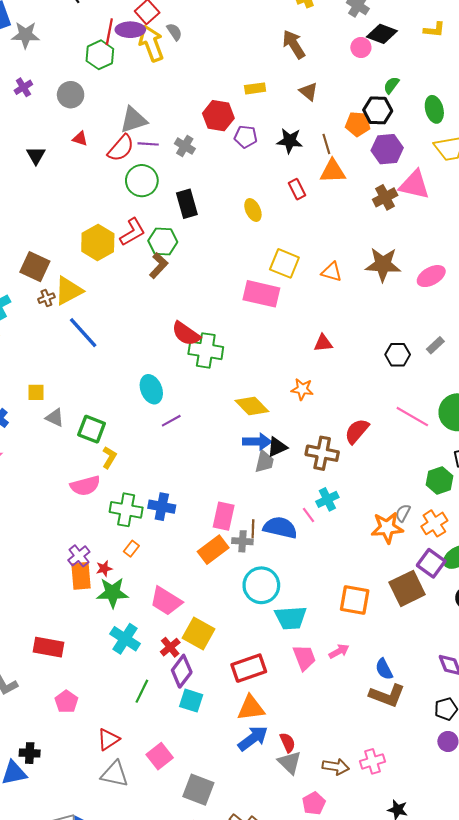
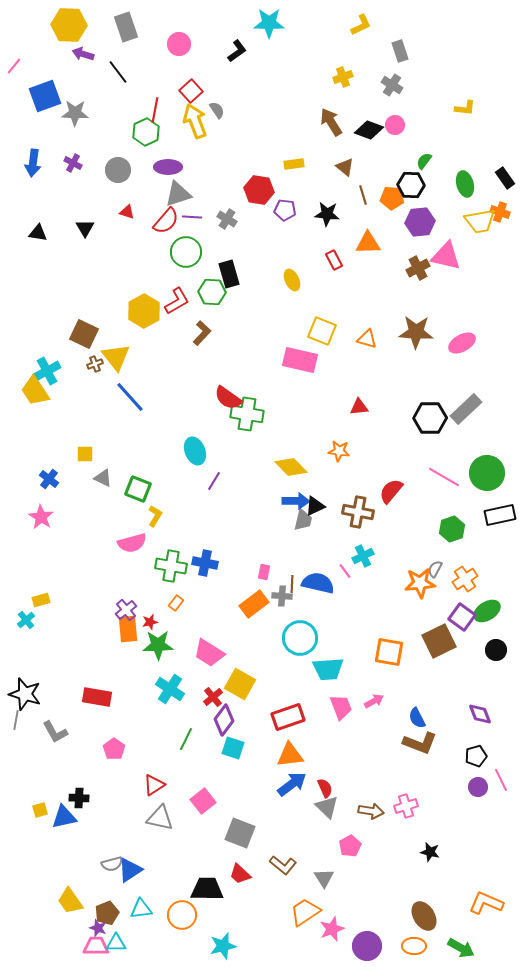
purple ellipse: (130, 30) -> (168, 167), moved
black diamond: (382, 34) -> (369, 130), moved
purple cross: (23, 87) -> (73, 163), turned -30
brown line: (326, 144) -> (363, 195), moved
green hexagon: (163, 241) -> (212, 292), moved
yellow triangle: (68, 291) -> (116, 357), turned -40
gray rectangle: (435, 345) -> (466, 409), size x1.8
black hexagon: (398, 355) -> (430, 418), size x1.4
purple line: (171, 421) -> (214, 481), turned -30
green hexagon: (440, 480) -> (452, 529), moved
pink rectangle: (224, 516) -> (264, 572), size x0.6

